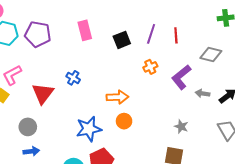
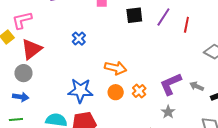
orange cross: (150, 67) -> (139, 91), moved, turned -32
purple L-shape: (181, 77) -> (171, 84), moved
red triangle: (43, 93) -> (31, 49), moved

